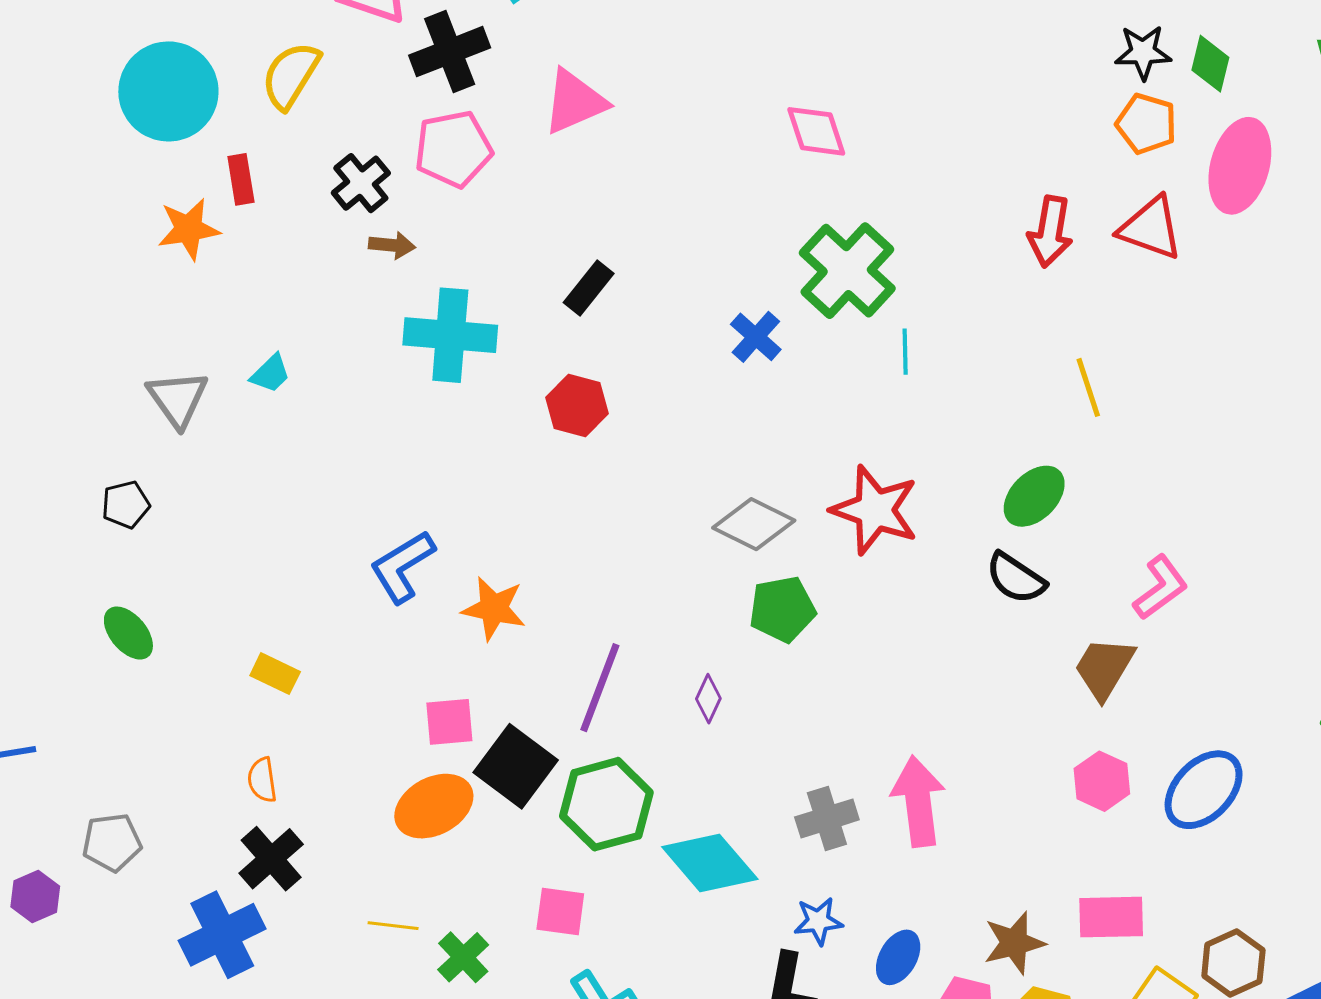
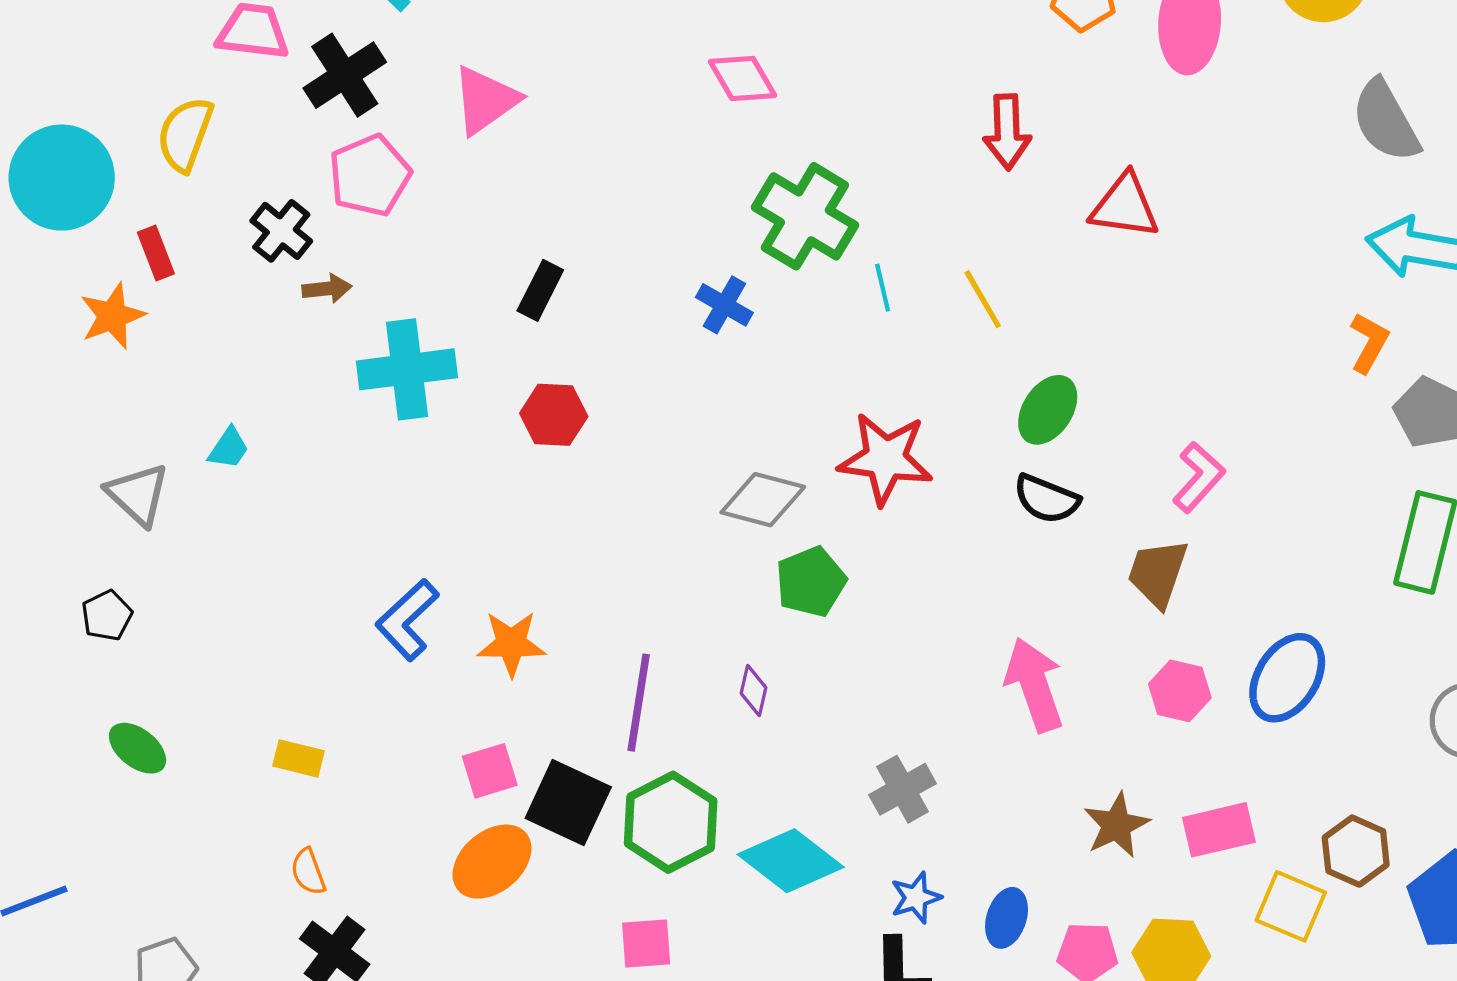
red triangle: (1151, 228) -> (1125, 206), moved
yellow line: (1088, 387) -> (983, 299), moved
pink arrow: (918, 801) -> (1034, 685), moved
brown star: (1014, 943) -> (1116, 825), moved

